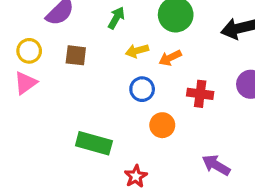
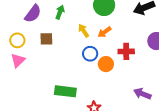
green arrow: (116, 18) -> (60, 12), moved
yellow arrow: (137, 51) -> (84, 31), turned 80
orange circle: (162, 125) -> (106, 64), moved

